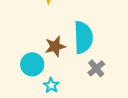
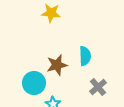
cyan semicircle: (83, 37) -> (85, 56), size x0.6

